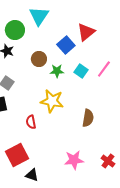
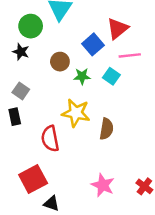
pink line: (104, 69) -> (130, 55), moved, turned 48
brown semicircle: (88, 118) -> (106, 129), moved
red semicircle: (31, 122) -> (50, 139), size x1.5
pink star: (74, 160) -> (103, 185), turned 30

